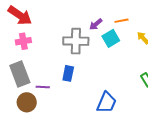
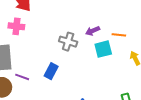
gray cross: (76, 41) -> (68, 42), size x0.7

